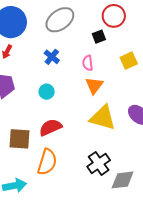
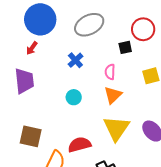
cyan circle: (47, 92) -> (74, 97), moved
yellow triangle: (103, 118) -> (116, 128), turned 40
red semicircle: (50, 127) -> (79, 145), moved

